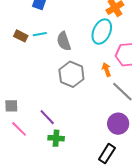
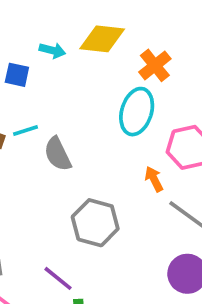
gray semicircle: (64, 41) -> (58, 154), moved
gray hexagon: (71, 74) -> (95, 223), moved

